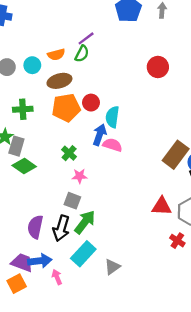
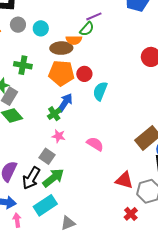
orange semicircle: (56, 55) -> (74, 40), moved
blue arrow: (100, 135) -> (65, 103), moved
pink semicircle: (112, 145) -> (95, 144), moved

